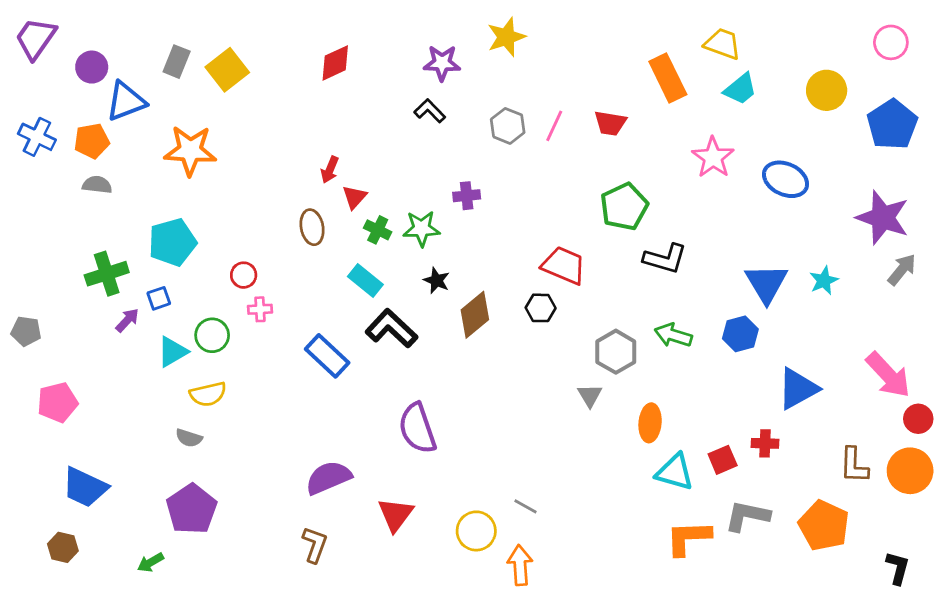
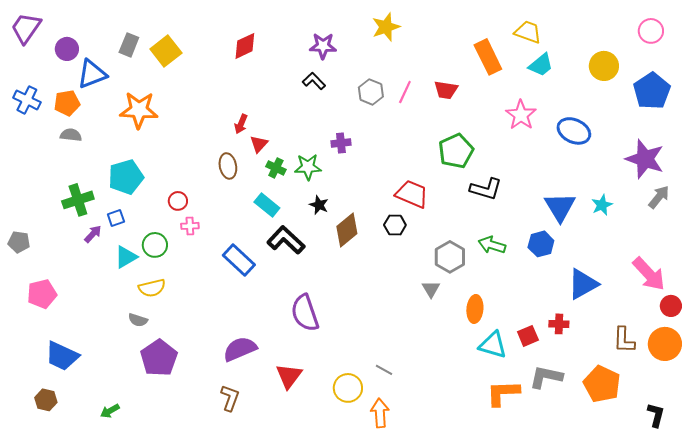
yellow star: (506, 37) -> (386, 27), moved
purple pentagon: (192, 509) -> (159, 358), moved

